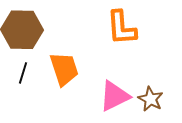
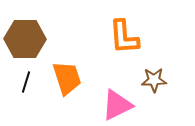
brown star: (151, 99) -> (154, 80), moved, turned -30

